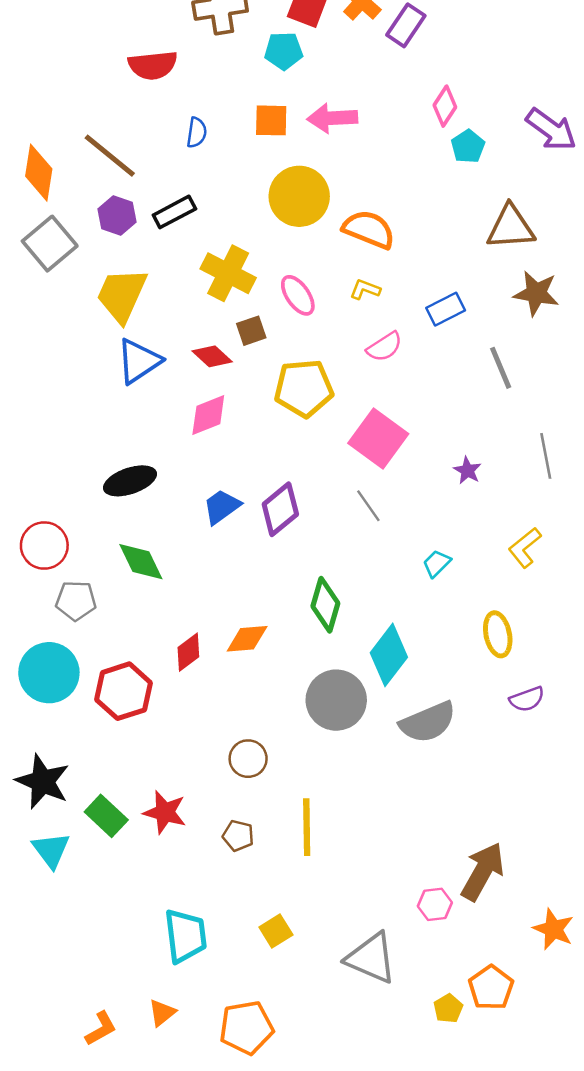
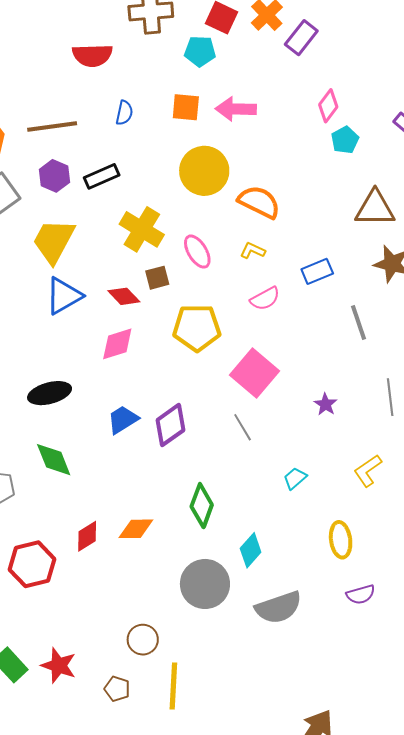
brown line: (110, 156) -> (52, 127), turned -51
cyan diamond: (389, 655) -> (251, 550), size x0.7
brown circle: (248, 759) -> (143, 640), moved

